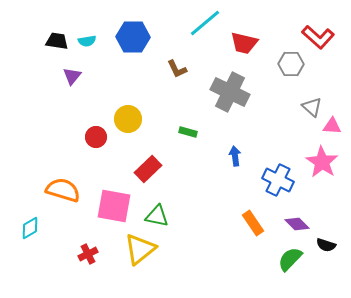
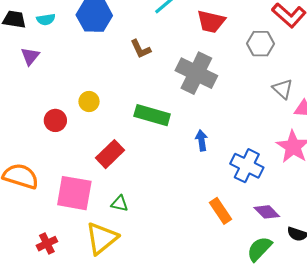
yellow circle: (128, 119) -> (89, 101), size x0.7
green rectangle: (188, 132) -> (152, 115), size x1.8
green triangle: (157, 216) -> (120, 204), size x0.7

